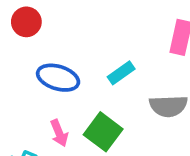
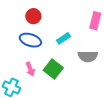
red circle: (26, 22) -> (33, 16), moved

